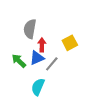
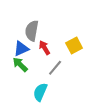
red arrow: (42, 45) -> (44, 48), turned -32
blue triangle: (37, 58) -> (21, 49), moved

